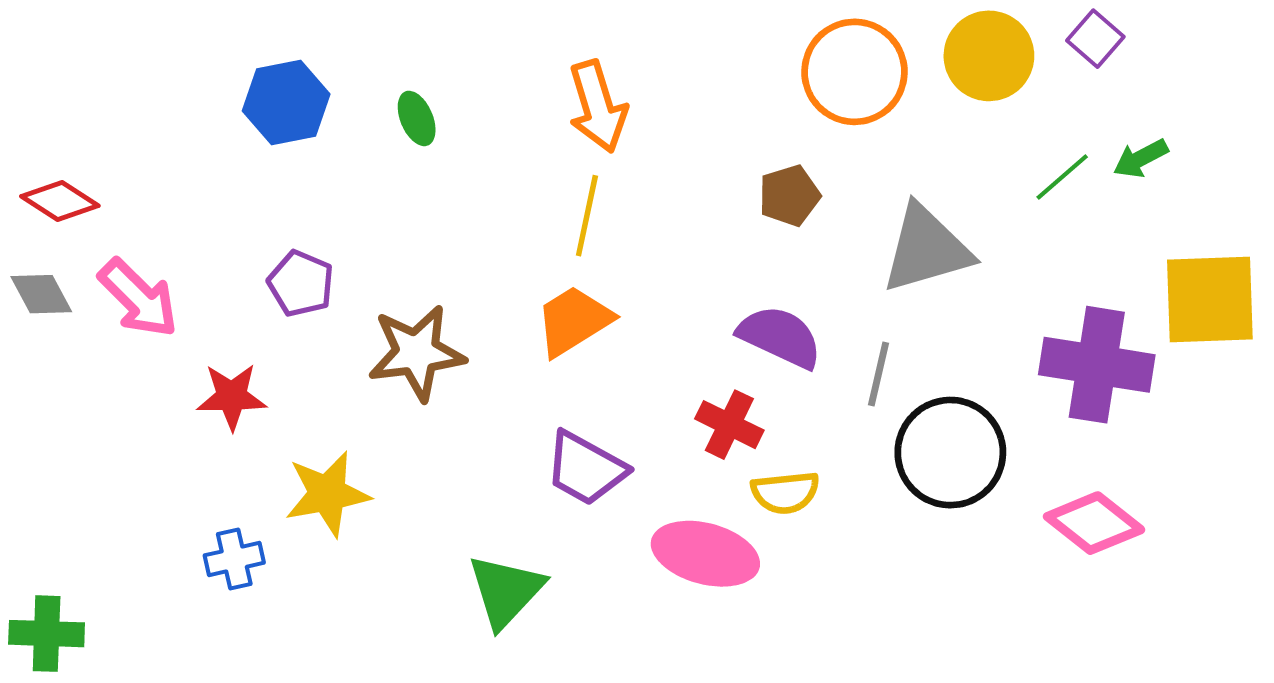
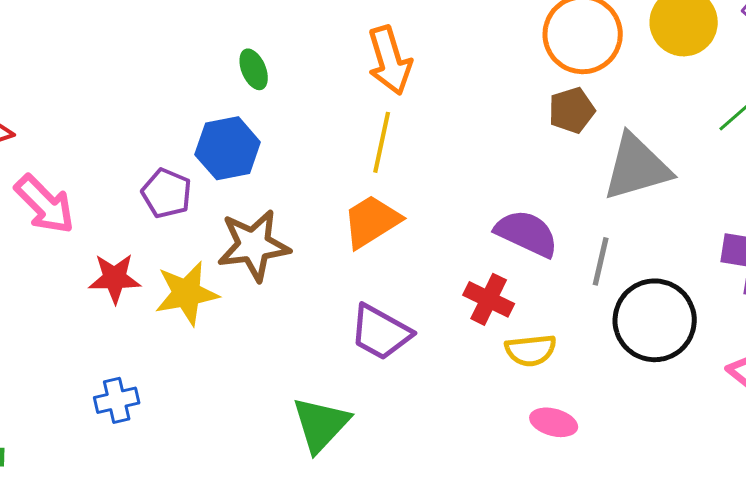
blue hexagon: (286, 102) -> (228, 148), moved
brown pentagon: (789, 196) -> (572, 110), moved
yellow star: (327, 494) -> (187, 293), moved
pink ellipse: (705, 554) -> (554, 422), moved, size x0.6

